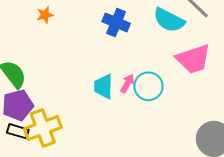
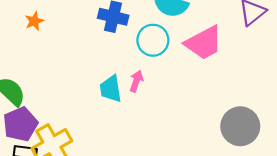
cyan circle: (148, 86) -> (153, 40), moved

